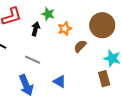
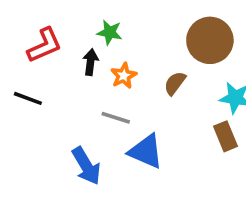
orange star: (65, 29) -> (124, 76), moved
gray line: (33, 60) -> (116, 118), moved
blue triangle: (60, 81) -> (146, 151), size x1.5

